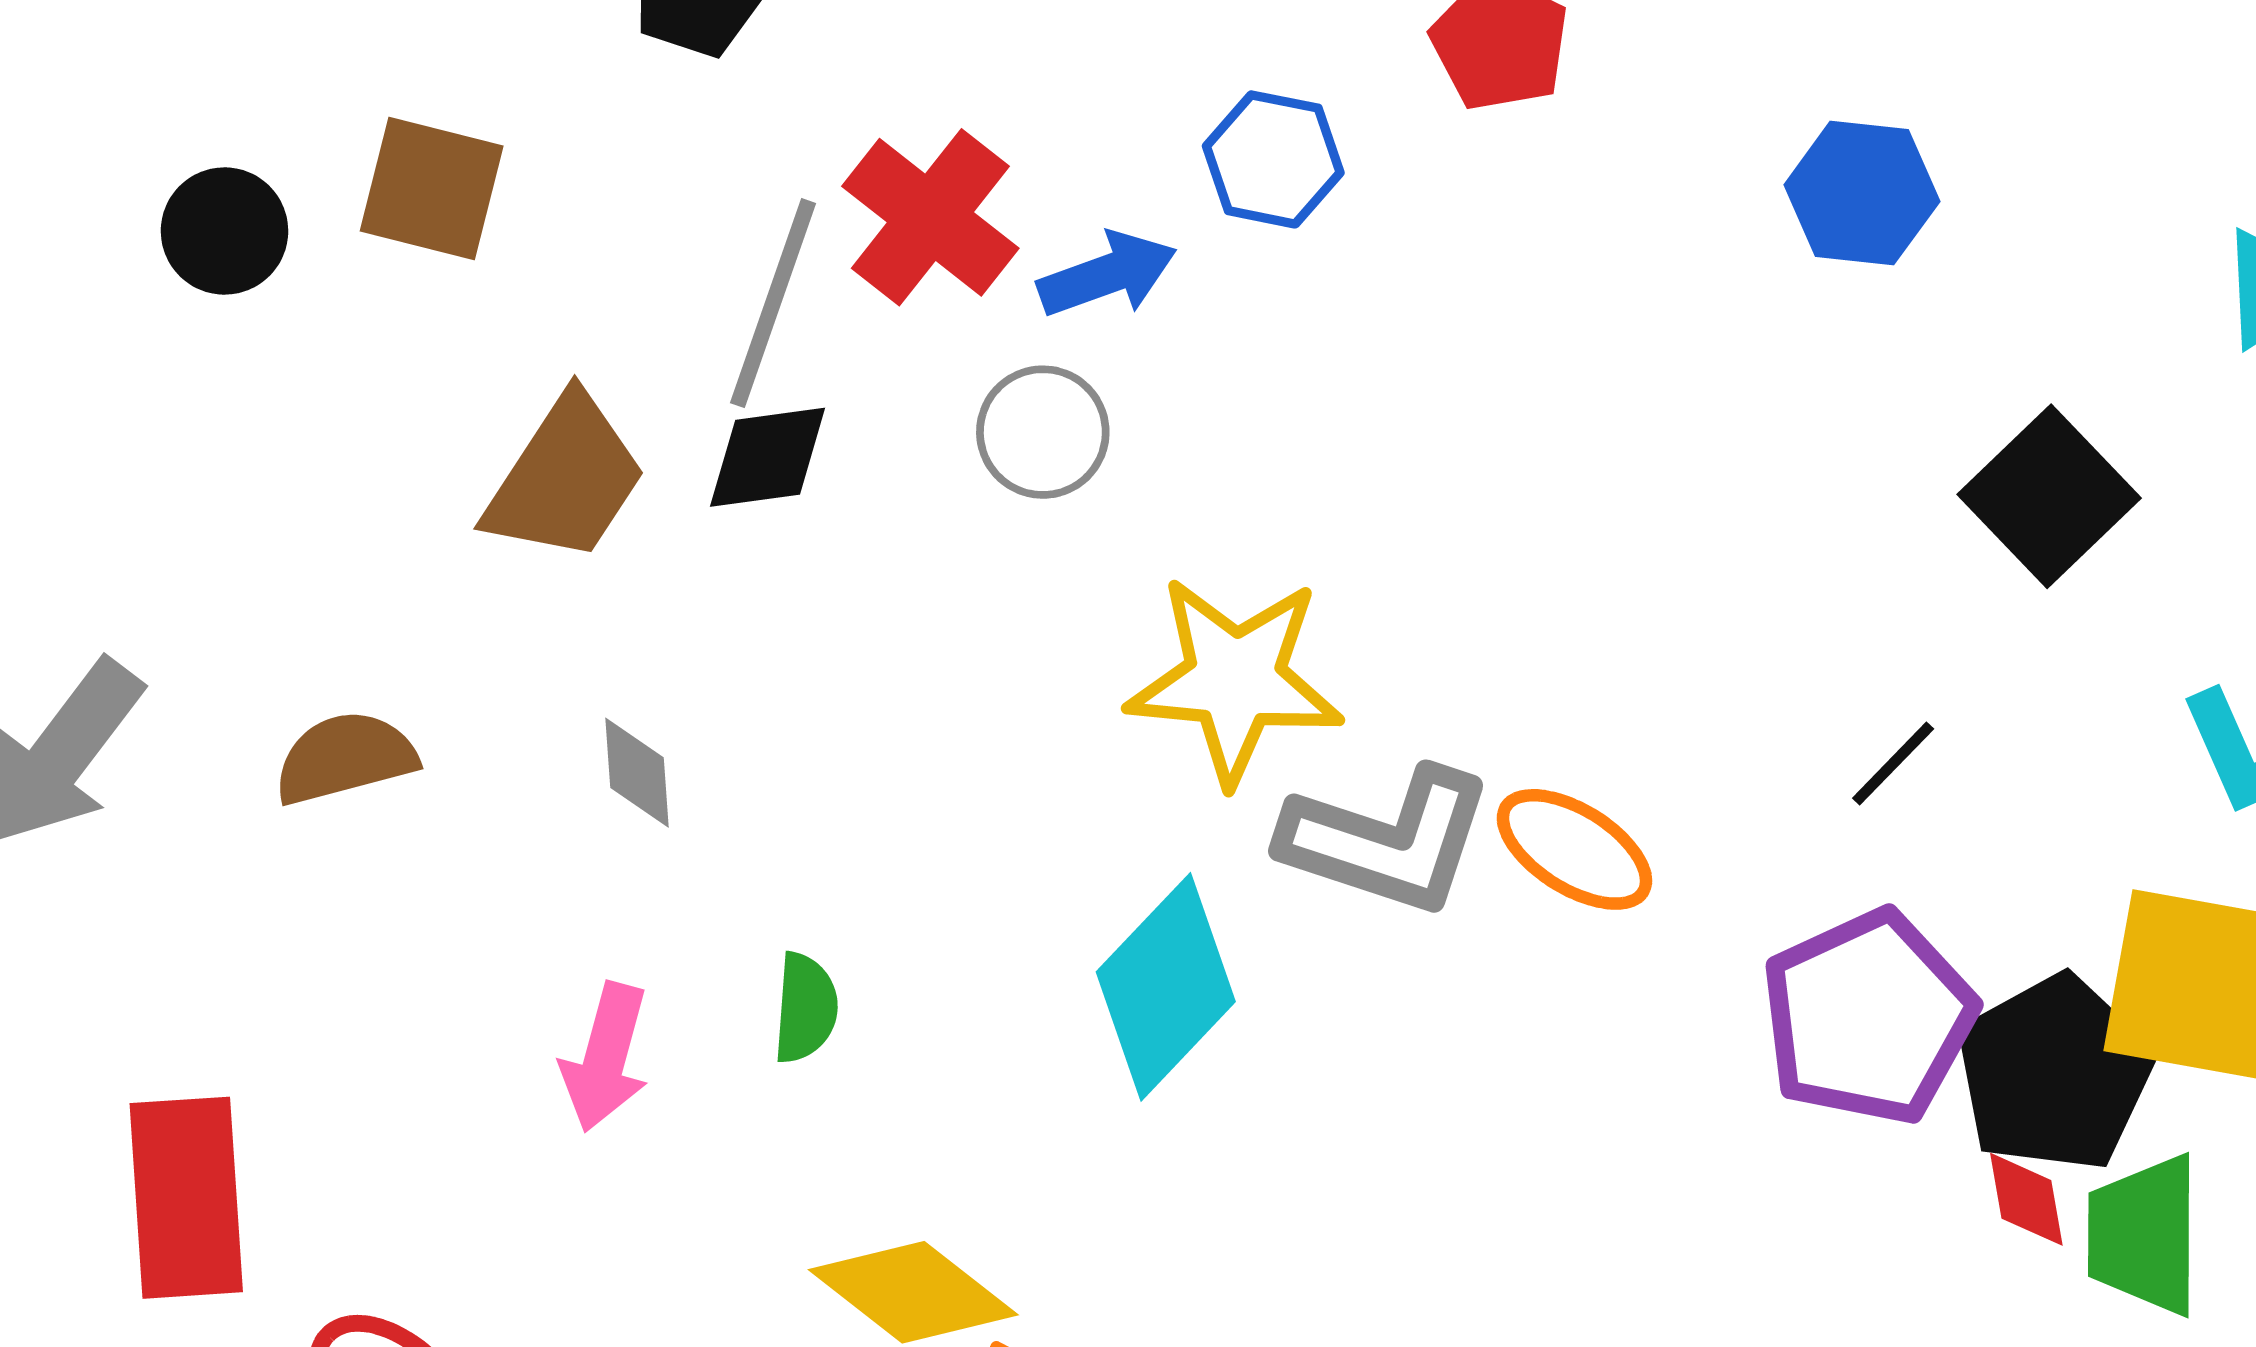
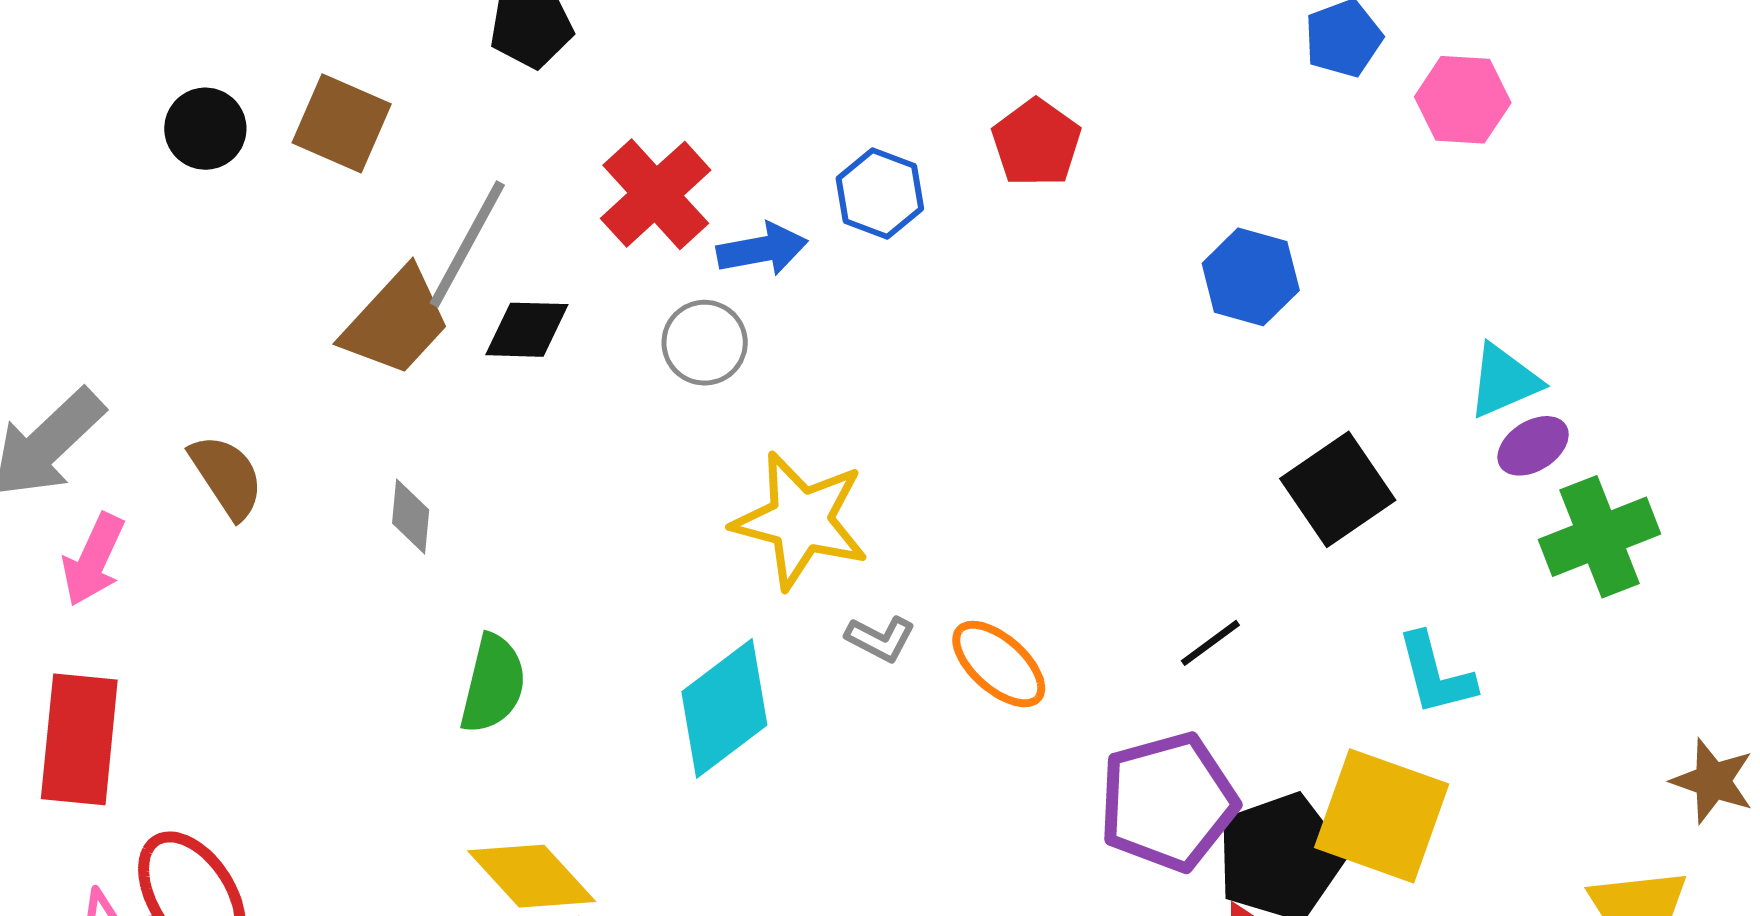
gray line: (773, 303) -> (467, 244), moved
brown semicircle: (345, 758) -> (227, 476), turned 62
gray L-shape: (1387, 841) -> (880, 639), size x0.5
green semicircle: (805, 1008) -> (493, 684), size x1.4
pink arrow: (605, 1057) -> (93, 560), moved

